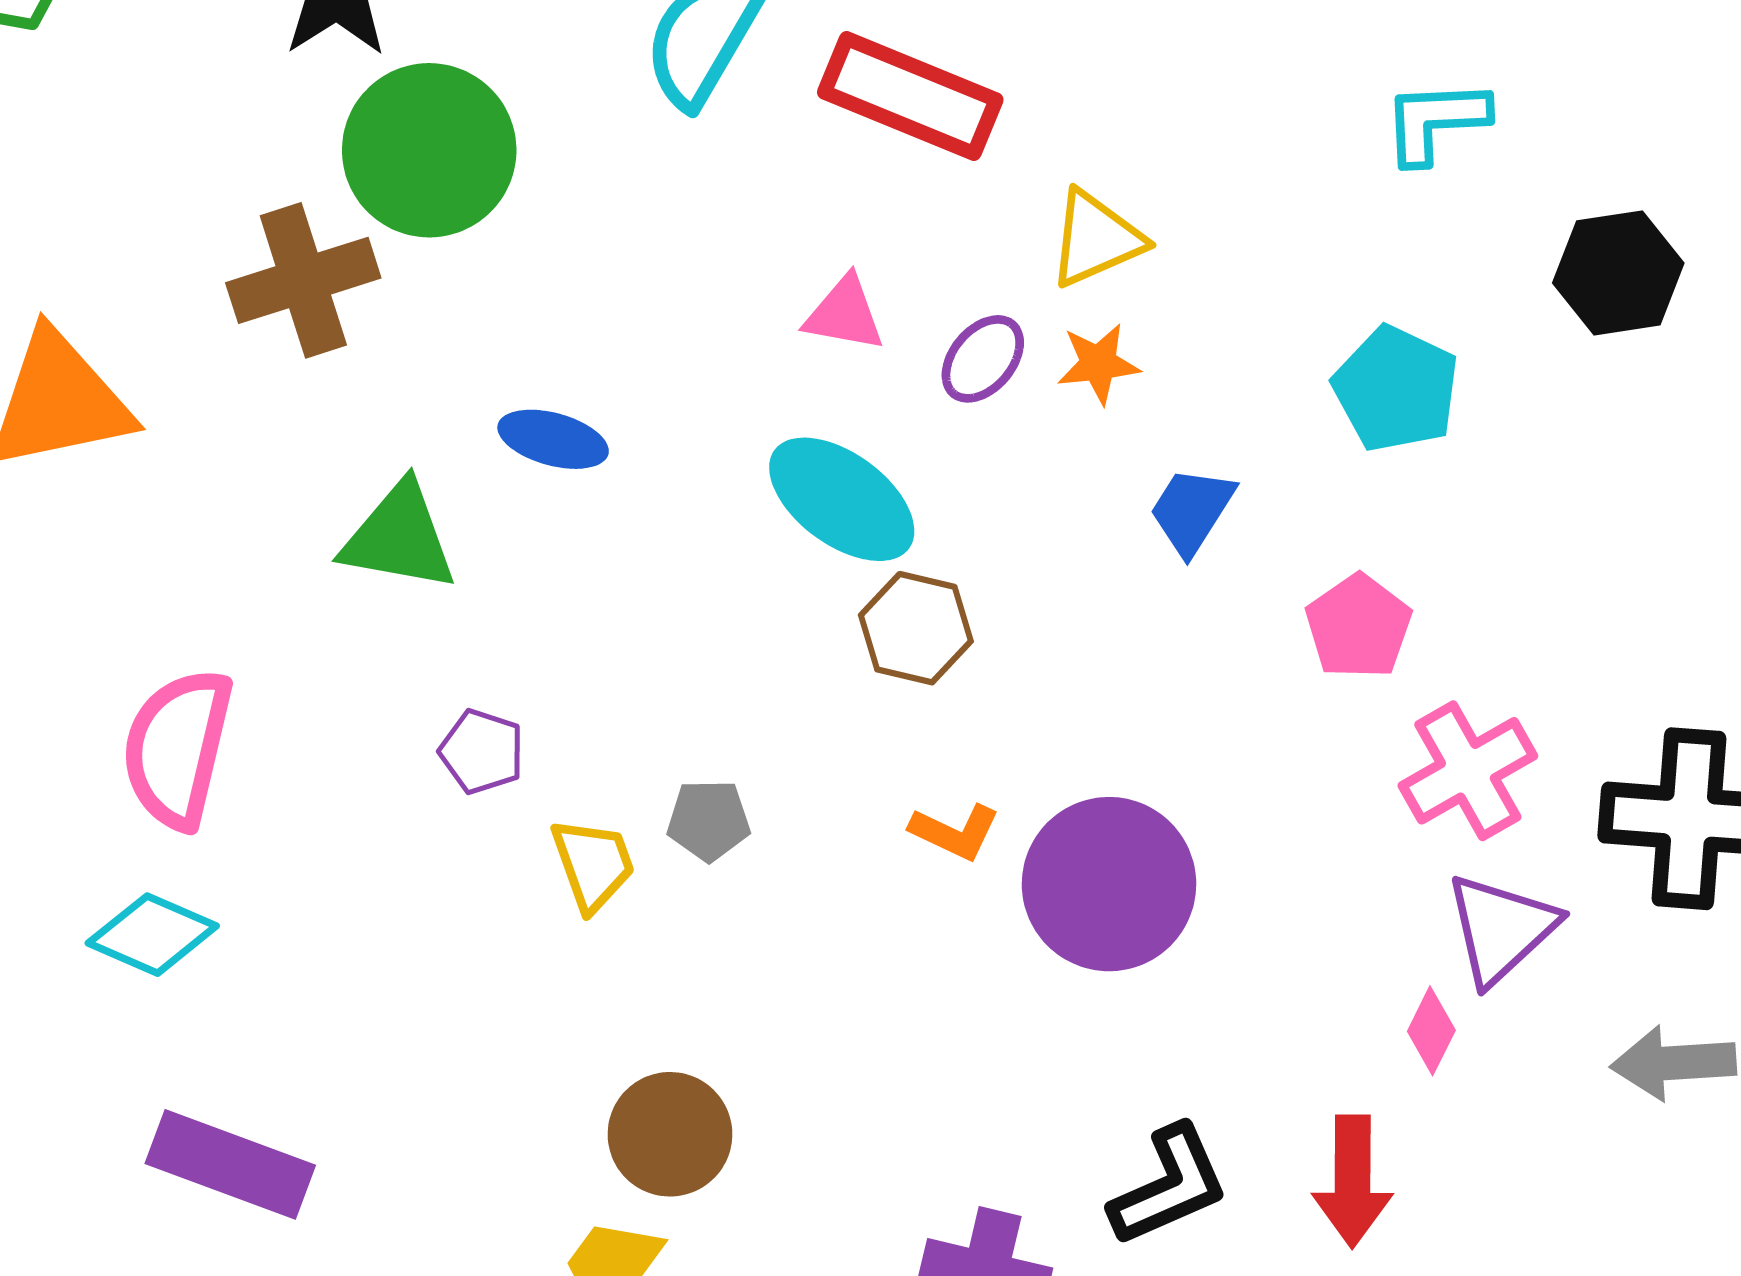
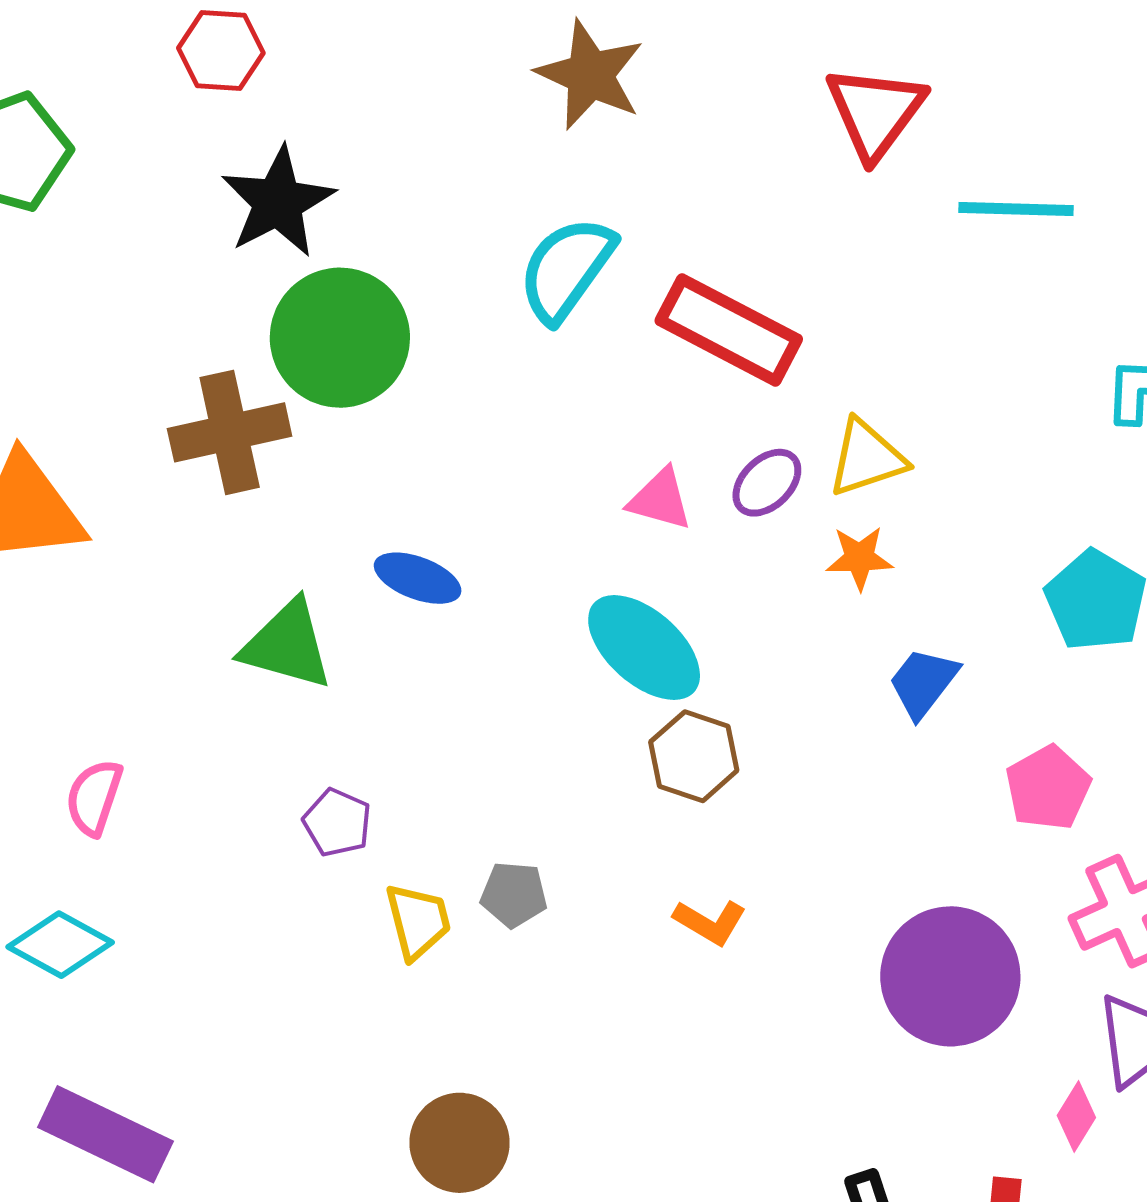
purple ellipse: (983, 359) -> (767, 483), moved
pink semicircle: (177, 748) -> (94, 797), size x0.6
purple circle: (1109, 884) -> (950, 976), moved

